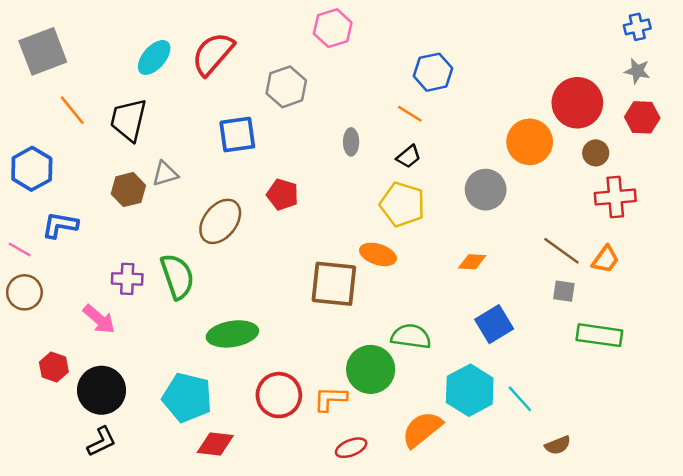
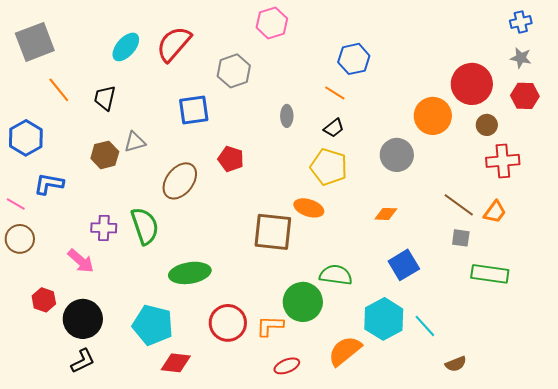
black trapezoid: (128, 120) -> (105, 98), size x0.7

